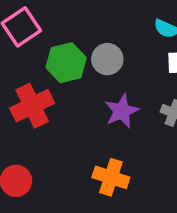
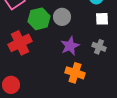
orange cross: (111, 177) -> (75, 73), moved

